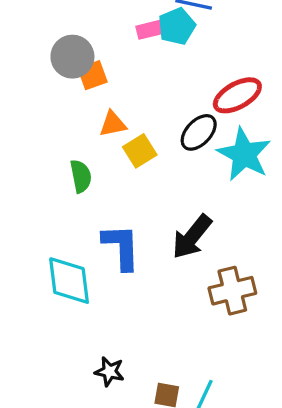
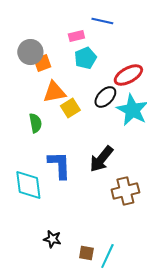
cyan pentagon: (177, 26) -> (85, 58), moved
orange triangle: (113, 124) -> (54, 92), size x1.4

